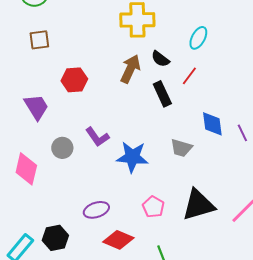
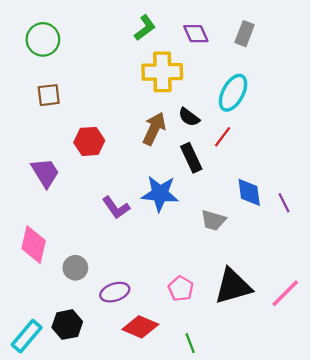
cyan ellipse: (198, 38) -> (233, 93), size x1.4
gray circle: (62, 148) -> (75, 268), moved
blue star: (132, 157) -> (160, 194), moved

